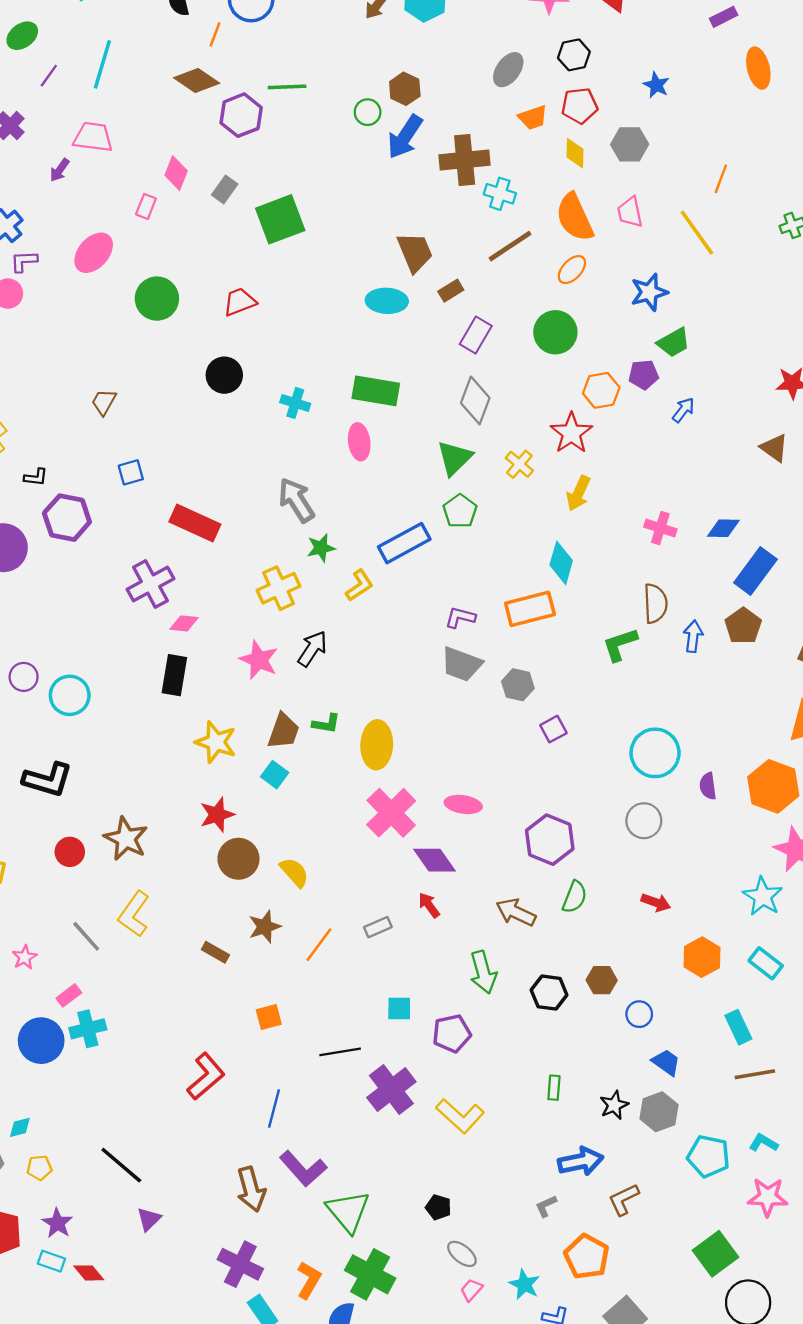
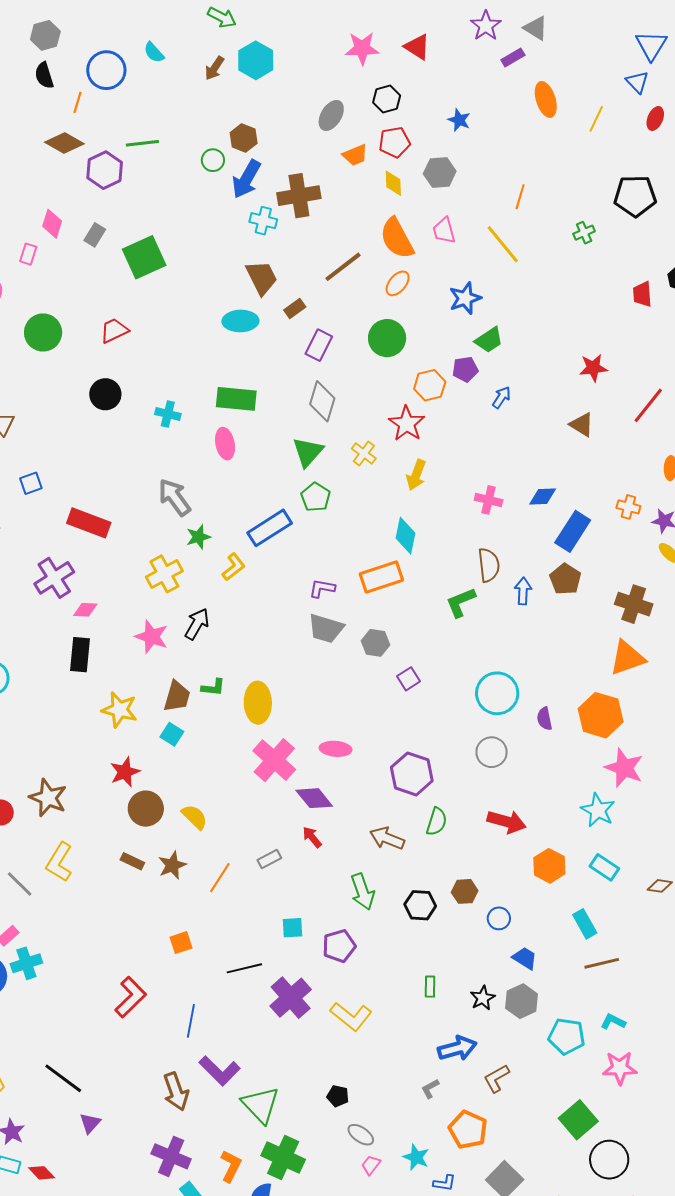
cyan cross: (500, 194) -> (263, 221), moved
red arrow: (656, 902) -> (507, 822), size x1.5
brown rectangle: (215, 952) -> (132, 861), moved

